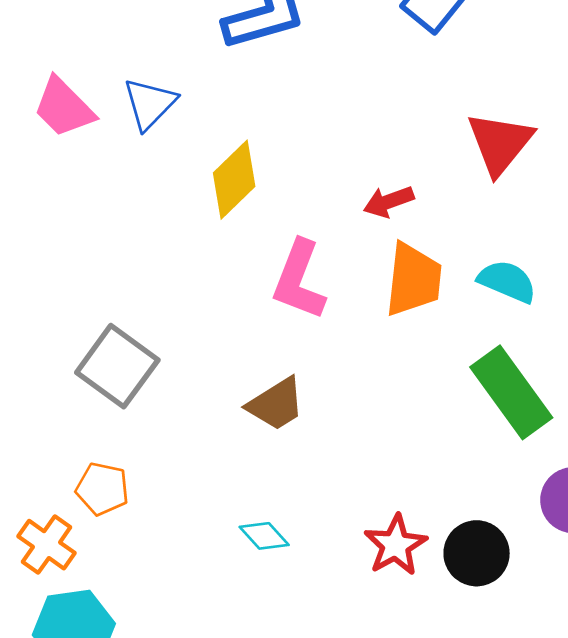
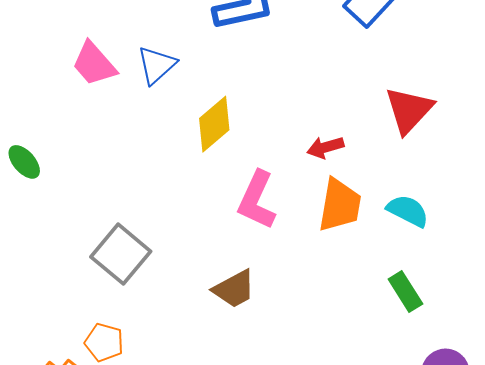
green rectangle: (511, 392) -> (405, 292), size x0.6

